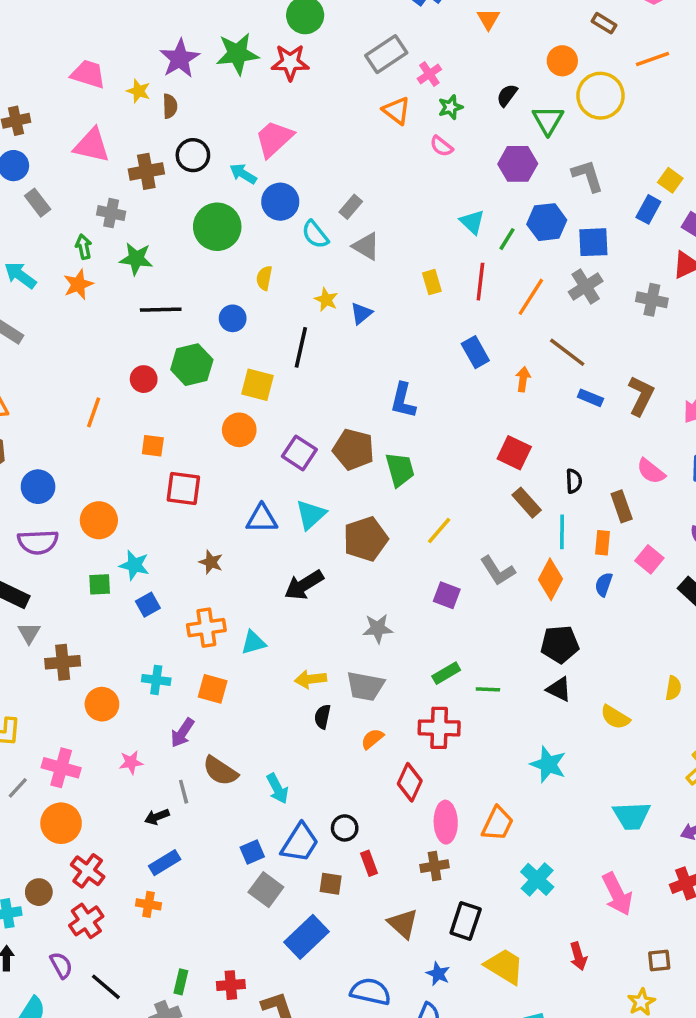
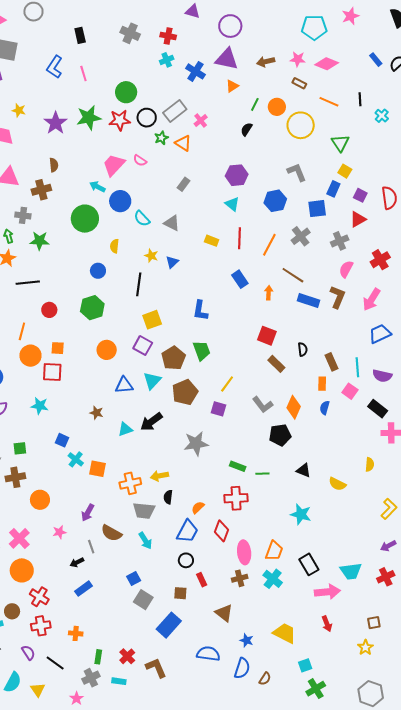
orange triangle: (488, 19) -> (232, 86), turned 32
orange line: (653, 59) -> (329, 102), turned 48
yellow star: (138, 91) -> (19, 110), moved
brown semicircle: (170, 106) -> (54, 165), moved
green star: (450, 107) -> (161, 138), moved
green triangle: (548, 120) -> (340, 143), moved
pink semicircle: (441, 146) -> (140, 160), moved
black circle: (193, 155) -> (147, 118), moved
purple hexagon: (518, 164) -> (237, 175), moved
gray rectangle: (351, 207) -> (184, 184), moved
green line: (507, 239) -> (255, 104), moved
blue square: (593, 242) -> (317, 209), moved
yellow rectangle: (432, 282) -> (212, 241), turned -48
gray cross: (652, 300) -> (340, 241), turned -30
black line: (161, 310) -> (28, 283), moved
green hexagon: (192, 365) -> (92, 308), moved
yellow square: (257, 385) -> (152, 320), moved, turned -30
blue rectangle: (590, 398) -> (308, 300), size x1.5
orange circle: (239, 430) -> (107, 350), moved
brown pentagon: (353, 449) -> (173, 358), moved, turned 30
pink semicircle: (651, 471) -> (346, 269), moved, turned 84
red square: (183, 489) -> (52, 372), moved
orange circle: (99, 520) -> (30, 356), moved
cyan line: (562, 532) -> (357, 367), moved
cyan star: (134, 565) -> (40, 406), moved
green square: (100, 584) -> (20, 448), moved
purple square: (447, 595) -> (219, 409), moved
blue square: (148, 605) -> (62, 440), turned -32
orange cross: (206, 628) -> (130, 483), moved
gray star: (378, 628) -> (196, 443), size x1.4
cyan triangle: (253, 642) -> (125, 429), moved
black pentagon: (560, 644) -> (280, 435), moved
green rectangle: (446, 673) -> (238, 466), turned 56
cyan cross: (156, 680) -> (76, 459), moved, turned 35
gray trapezoid: (365, 686) -> (144, 511), moved
orange square: (213, 689) -> (98, 469), moved
pink cross: (61, 768) -> (19, 538), turned 35
cyan trapezoid: (632, 816) -> (351, 571), moved
blue trapezoid: (300, 843) -> (187, 531), moved
cyan cross: (537, 879) -> (273, 579), moved
pink arrow: (617, 894) -> (327, 592), moved, turned -65
orange cross: (148, 904) -> (76, 633), moved
red cross: (86, 921) -> (41, 626), turned 30
black rectangle: (466, 921) -> (309, 564), moved, turned -45
red cross: (231, 985) -> (127, 656), turned -35

